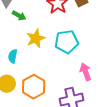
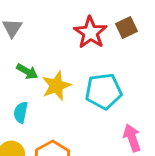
green arrow: (19, 16) -> (27, 71), moved

